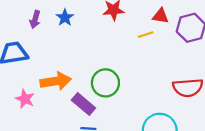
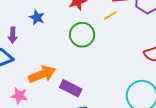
purple arrow: (35, 19) -> (13, 35), moved
green circle: (105, 83) -> (82, 35), moved

